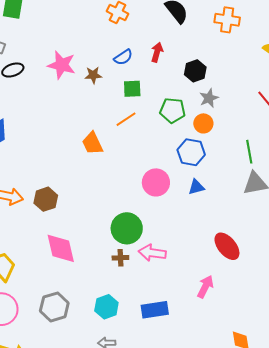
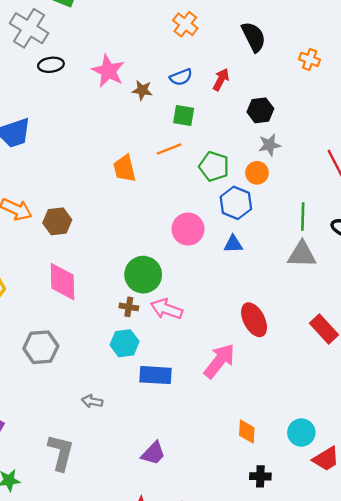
orange cross: (227, 20) -> (310, 59), size x0.7
green pentagon: (173, 110) -> (214, 166), moved
pink arrow: (205, 287) -> (219, 361), size x1.4
cyan hexagon: (106, 307) -> (125, 343), moved

